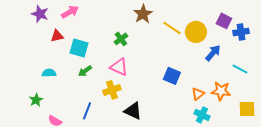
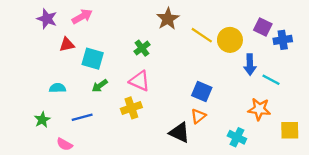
blue arrow: (213, 53) -> (250, 65), turned 138
cyan line: (240, 69) -> (271, 80), moved
orange triangle: (198, 94) -> (198, 116), moved
blue line: (87, 111) -> (82, 117), moved, turned 54
black triangle: (133, 111) -> (179, 133), moved

